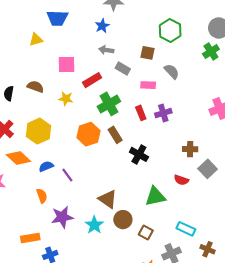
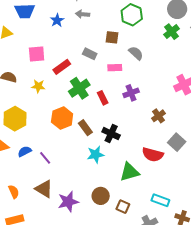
blue star: (102, 26) -> (57, 20), moved
gray arrow: (106, 50) -> (83, 14), moved
red rectangle: (141, 113) -> (103, 98), moved
brown rectangle: (115, 135) -> (85, 128), moved
brown cross: (190, 149) -> (158, 116), moved, turned -32
red semicircle: (181, 180) -> (153, 155), size x1.5
orange semicircle: (42, 196) -> (14, 192), moved
brown triangle: (108, 199) -> (44, 189), moved
purple star: (62, 217) -> (68, 202), moved
cyan star: (94, 225) -> (96, 154), moved, turned 30

